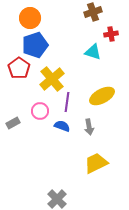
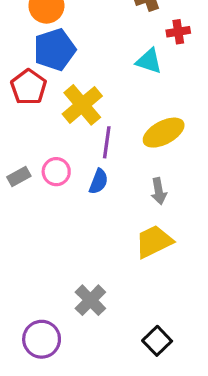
pink circle: (40, 111) -> (56, 172), moved
blue semicircle: (62, 126) -> (99, 181), turned 91
gray arrow: (89, 127) -> (159, 191), moved

